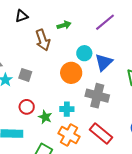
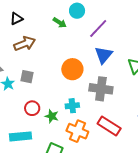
purple line: (105, 22) -> (98, 29), moved
green arrow: (64, 25) -> (60, 23), turned 56
brown arrow: (43, 40) -> (25, 44), moved, turned -85
cyan circle: (84, 53) -> (77, 11), moved

